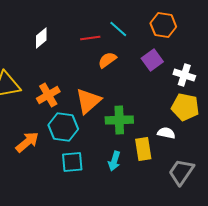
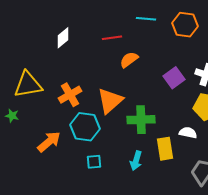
cyan line: (118, 29) -> (146, 19), moved, turned -36
purple square: (152, 60) -> (174, 78), moved
cyan square: (72, 162) -> (94, 162), size x0.7

